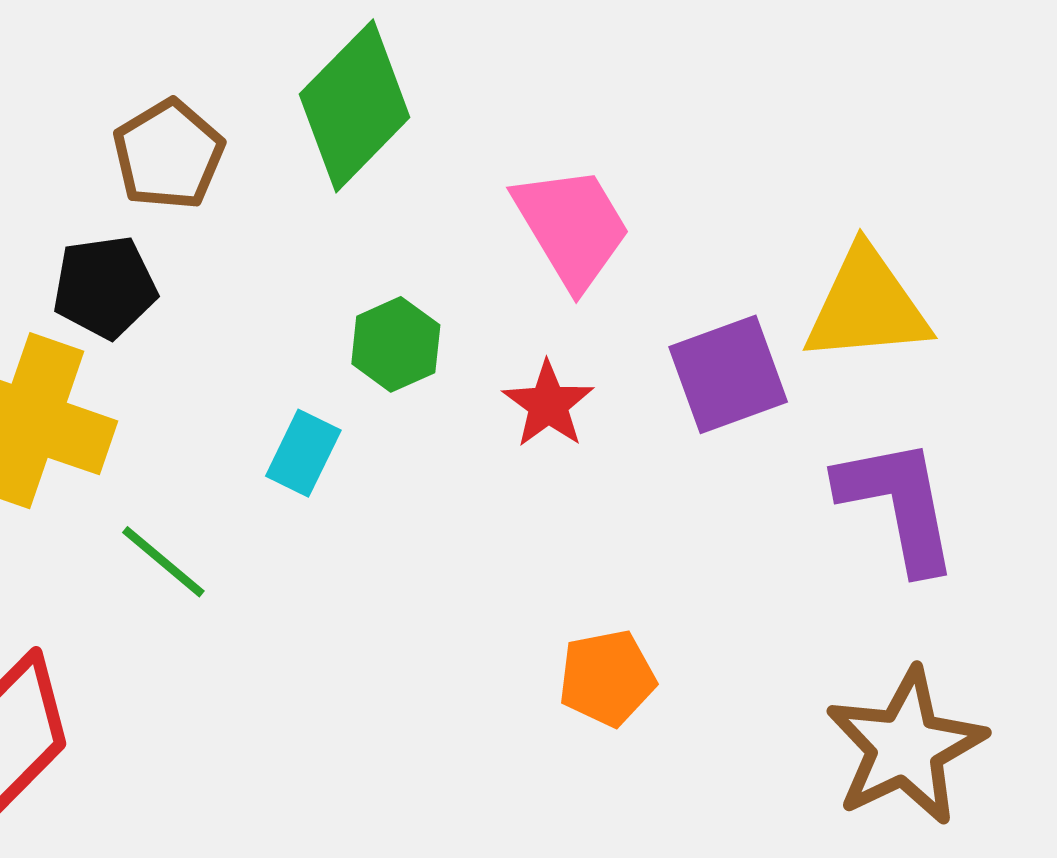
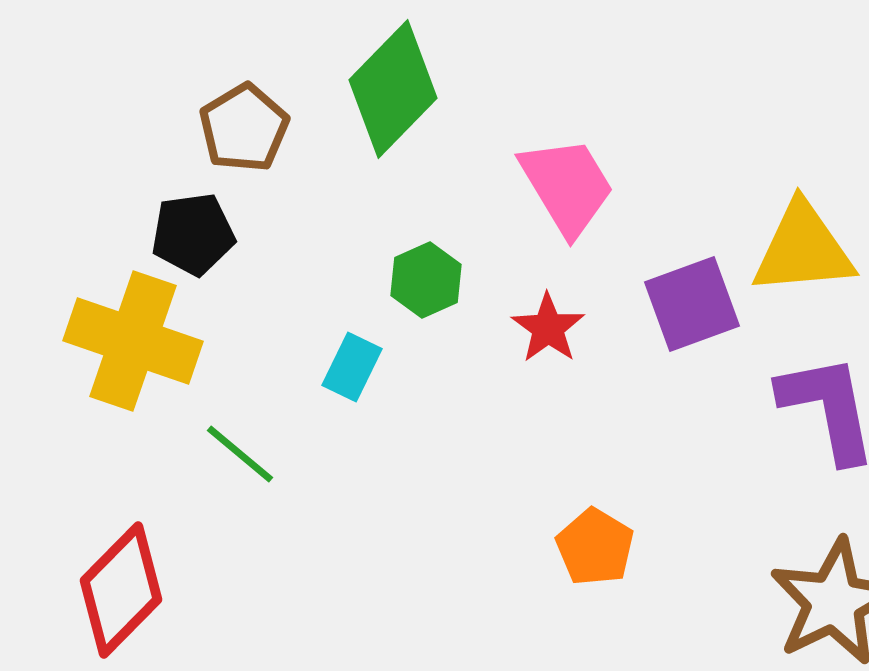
orange pentagon: (607, 678) -> (595, 547), turned -30

